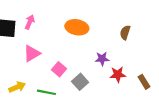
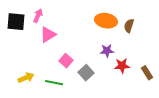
orange ellipse: (77, 27) -> (106, 21), moved
pink triangle: (32, 53) -> (48, 35), moved

